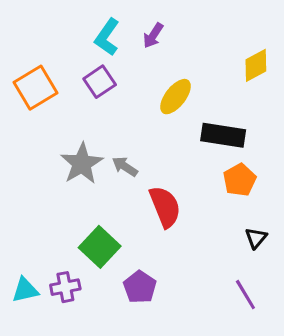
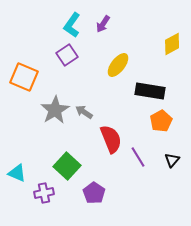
orange square: (36, 88) -> (24, 77), moved, turned -36
cyan triangle: (25, 290) -> (17, 173), moved, turned 36
purple line: (245, 295) -> (138, 157), moved

